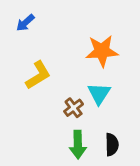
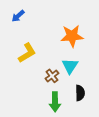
black semicircle: (112, 145) -> (80, 93), moved

